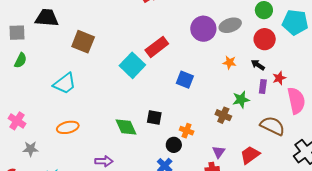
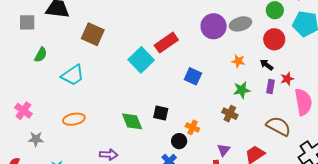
green semicircle: (20, 60) -> (41, 55), moved
green star: (241, 100) -> (242, 90), moved

